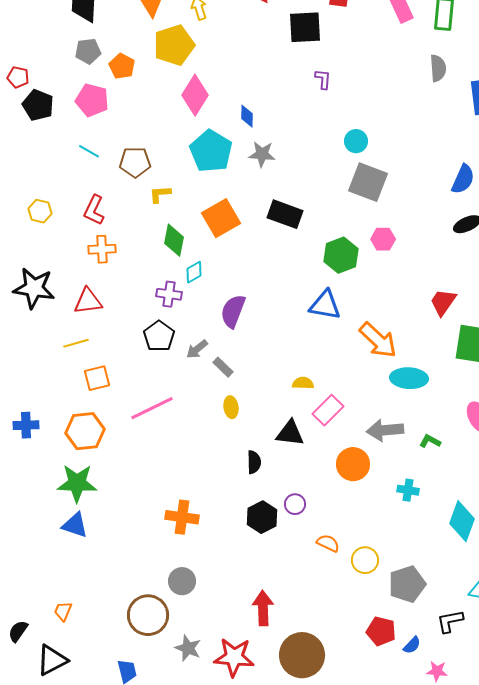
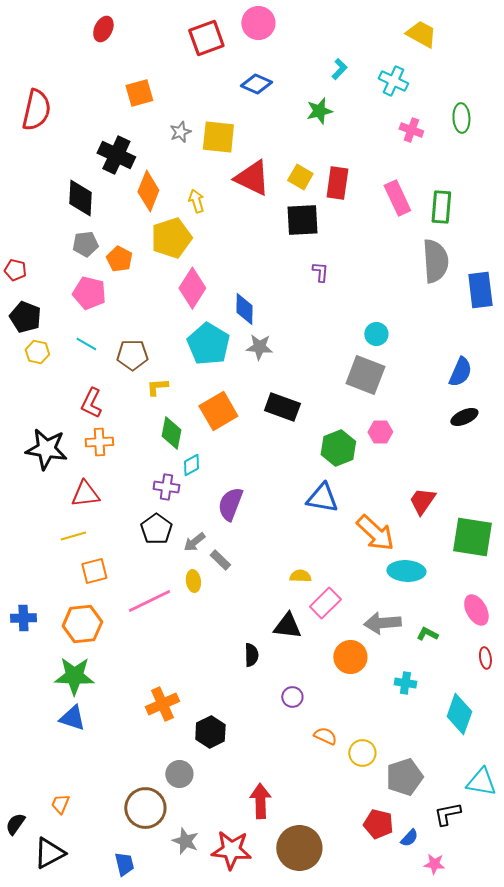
gray semicircle: (438, 68) -> (435, 261), size x1.6
black pentagon: (38, 105) -> (25, 317), moved
blue diamond: (247, 116) -> (244, 309), size x1.4
cyan circle: (356, 141) -> (376, 334), moved
yellow hexagon: (40, 211) -> (37, 352), moved
black star: (34, 288) -> (46, 449), moved
red trapezoid: (443, 302) -> (422, 501), moved
yellow ellipse: (231, 407) -> (193, 581), moved
orange cross: (182, 517) -> (162, 704), moved, turned -32
black hexagon: (262, 517) -> (210, 732), moved

